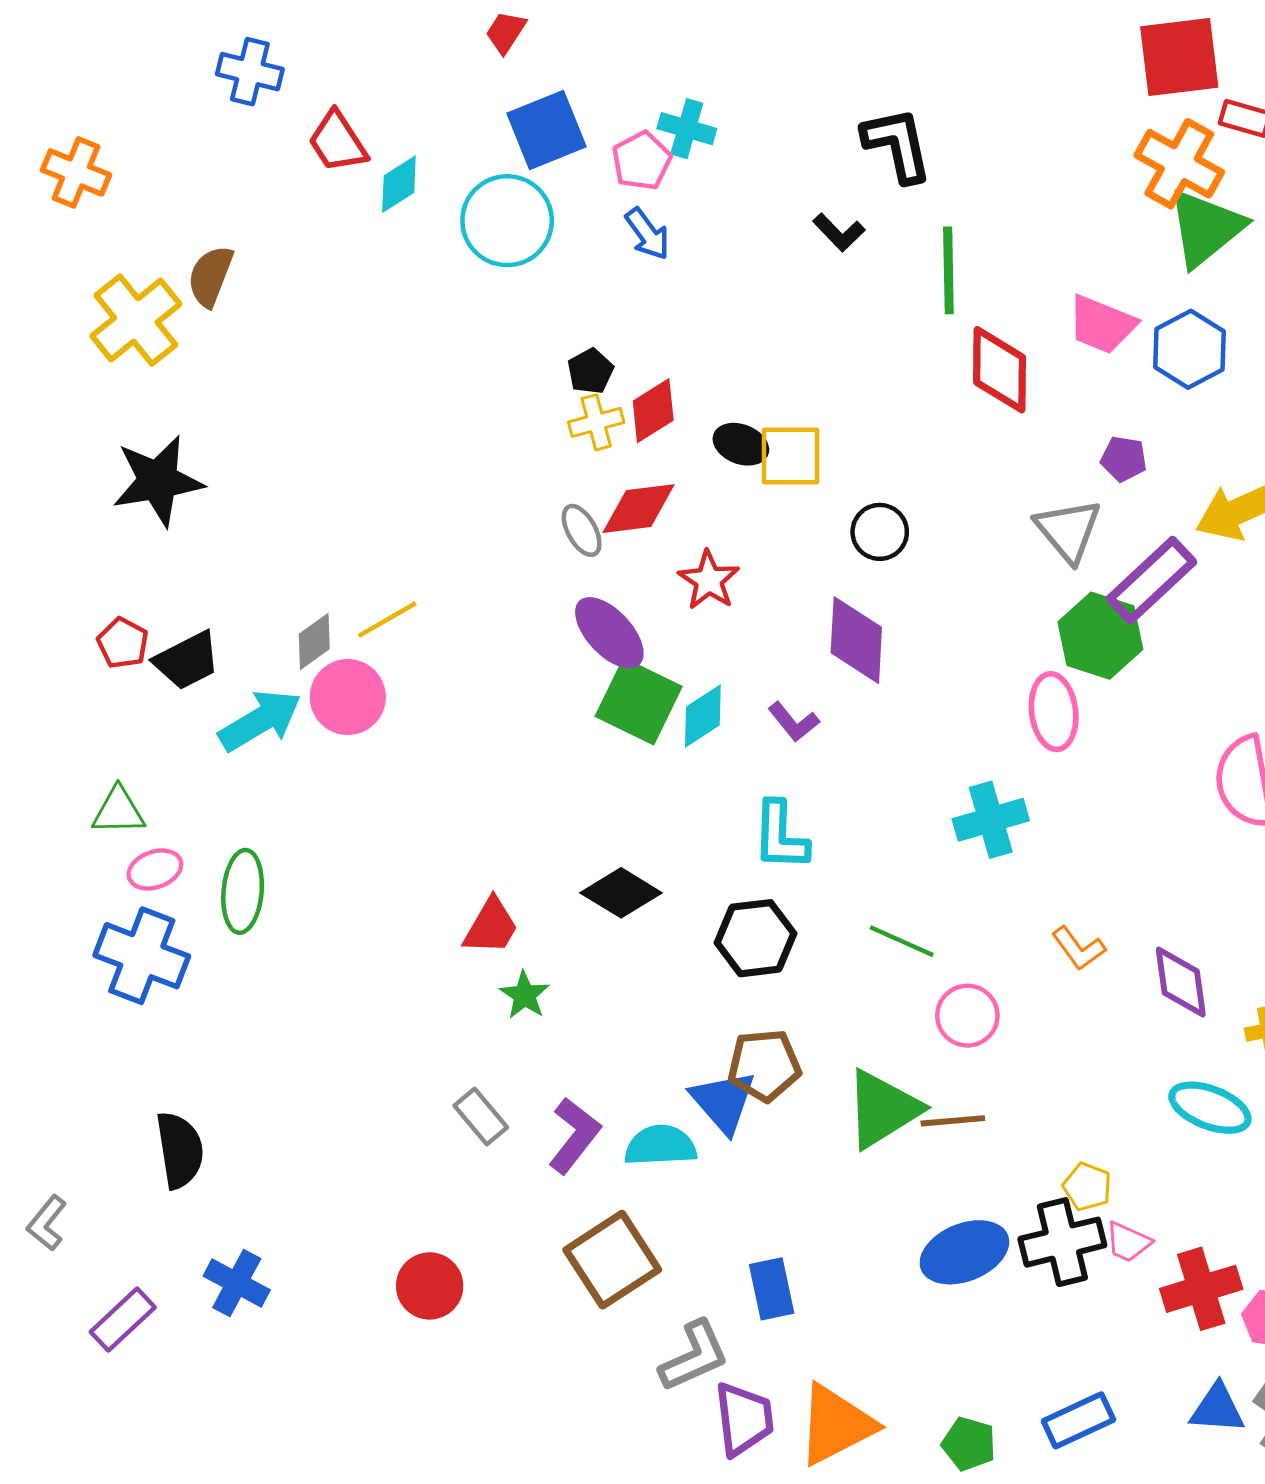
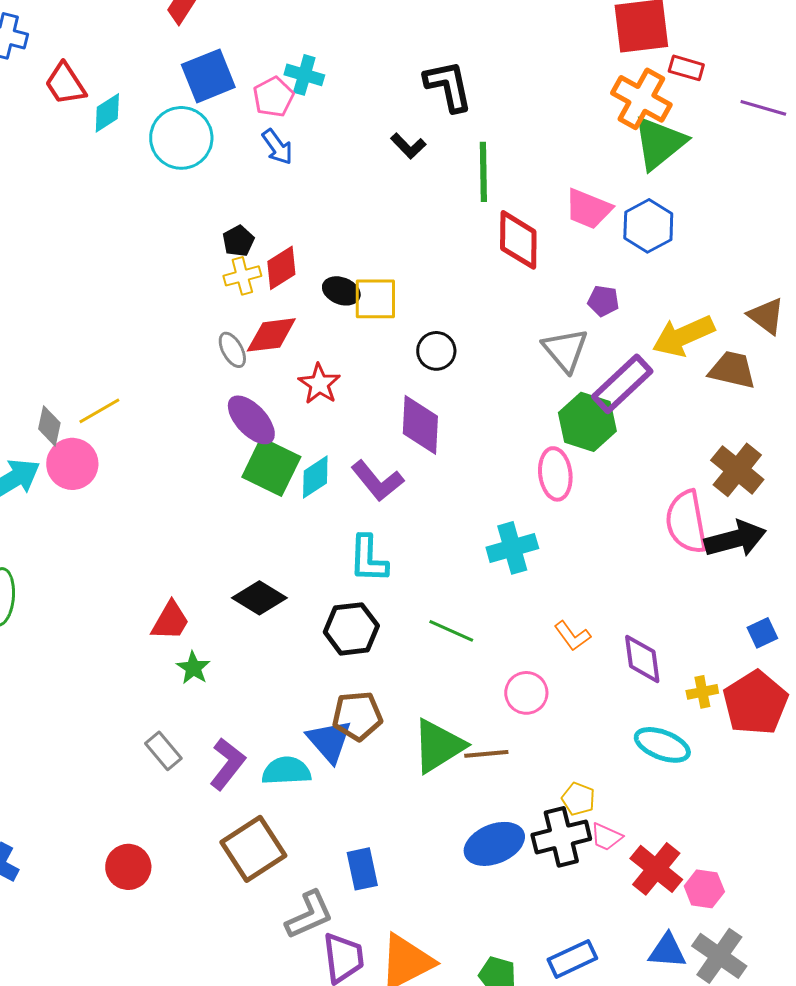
gray diamond: (314, 642) -> (49, 426), turned -42
purple L-shape: (793, 722) -> (377, 481), size x1.5
pink circle: (967, 1016) -> (526, 693), moved
red cross: (1201, 1289) -> (656, 869), turned -34

